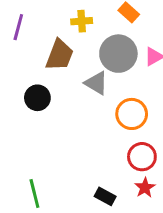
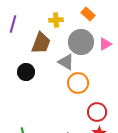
orange circle: (132, 114) -> (78, 83), moved

